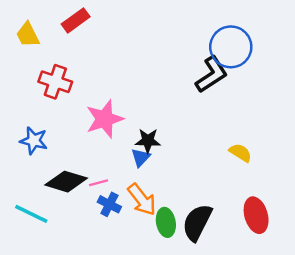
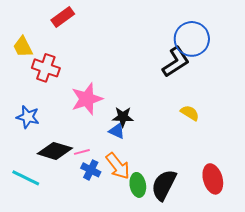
yellow trapezoid: (28, 35) -> (23, 47), moved
yellow semicircle: (240, 153) -> (190, 113), moved
blue triangle: (141, 157) -> (117, 131), turned -48

